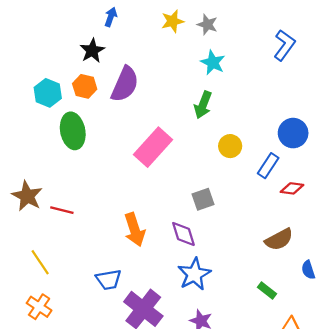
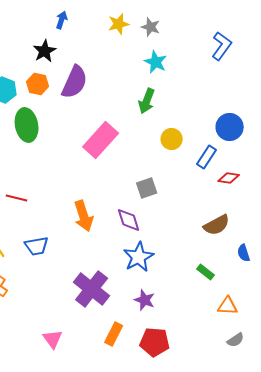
blue trapezoid: (109, 280) -> (37, 246), moved

